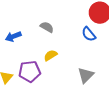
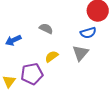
blue semicircle: (89, 34) -> (88, 33), turned -63
gray triangle: (86, 75) -> (81, 53), moved

